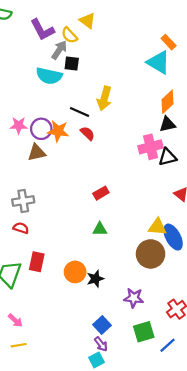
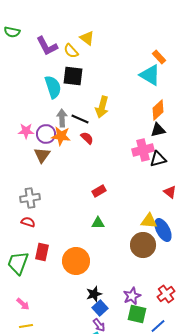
gray arrow: (59, 50) -> (62, 118), moved, turned -36
black square: (72, 63) -> (73, 76), size x1.5
cyan semicircle: (49, 76) -> (53, 87), turned -120
brown triangle: (37, 152) -> (42, 155), turned -42
orange circle: (75, 272) -> (76, 261), size x1.4
black star: (95, 279) -> (94, 294), moved
purple star: (134, 298) -> (132, 296), moved, turned -30
green square: (144, 332) -> (137, 314), turned 30

